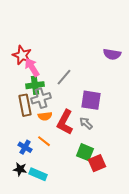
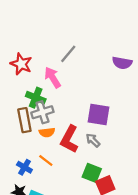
pink arrow: (32, 67) -> (53, 77), moved
gray line: (64, 77) -> (68, 54), moved
green cross: (35, 85) -> (36, 98), turned 30

